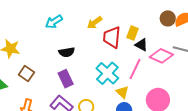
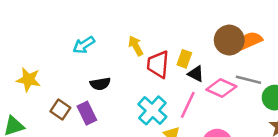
brown circle: (168, 18) -> (229, 40), size x1.5
yellow arrow: (95, 23) -> (136, 46), turned 98
brown square: (26, 73) -> (60, 110), moved
purple rectangle: (66, 79) -> (87, 113), moved

